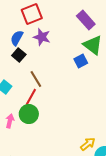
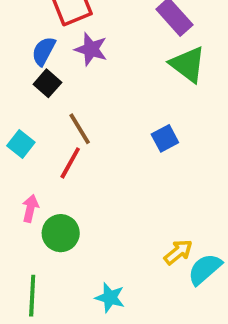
blue square: (81, 61) -> (165, 138), moved
green circle: (29, 114) -> (61, 233), moved

